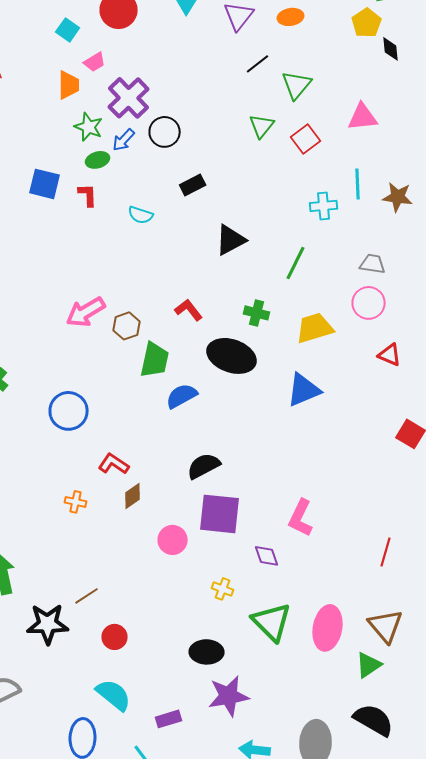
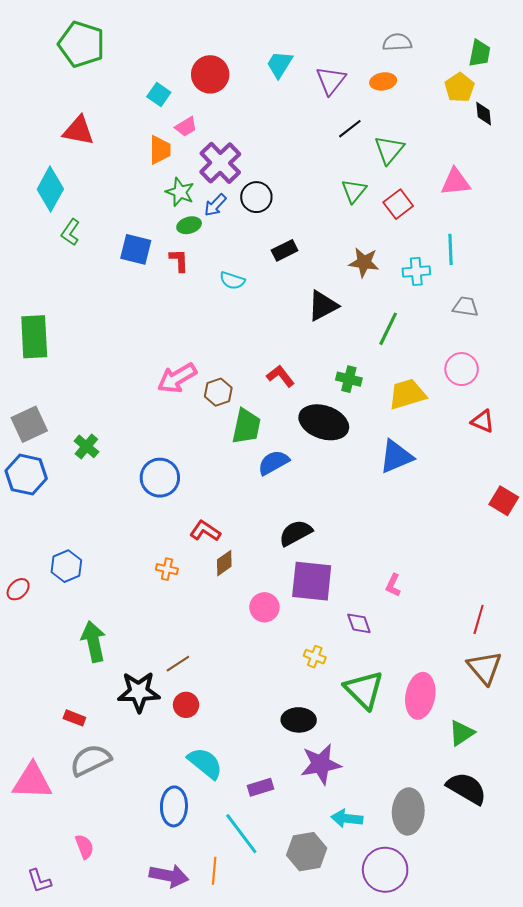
brown star: (398, 197) -> (364, 262), moved
gray trapezoid: (373, 264) -> (466, 307), moved
pink L-shape: (301, 518) -> (393, 585), size x0.6
brown triangle: (386, 626) -> (485, 668), moved
red circle: (115, 637) -> (186, 705), moved

